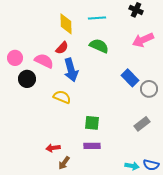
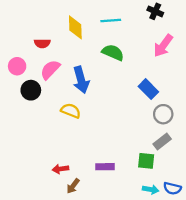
pink arrow: (143, 40) -> (163, 46), turned -30
red semicircle: (62, 48) -> (42, 43), moved, turned 48
pink semicircle: (44, 61) -> (50, 70), turned -72
gray circle: (149, 89) -> (163, 114), moved
green square: (92, 123) -> (146, 161), moved

